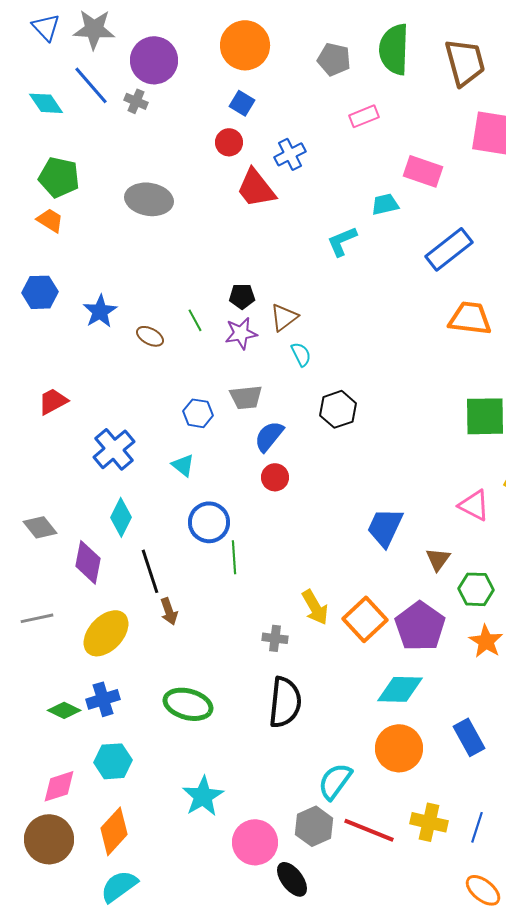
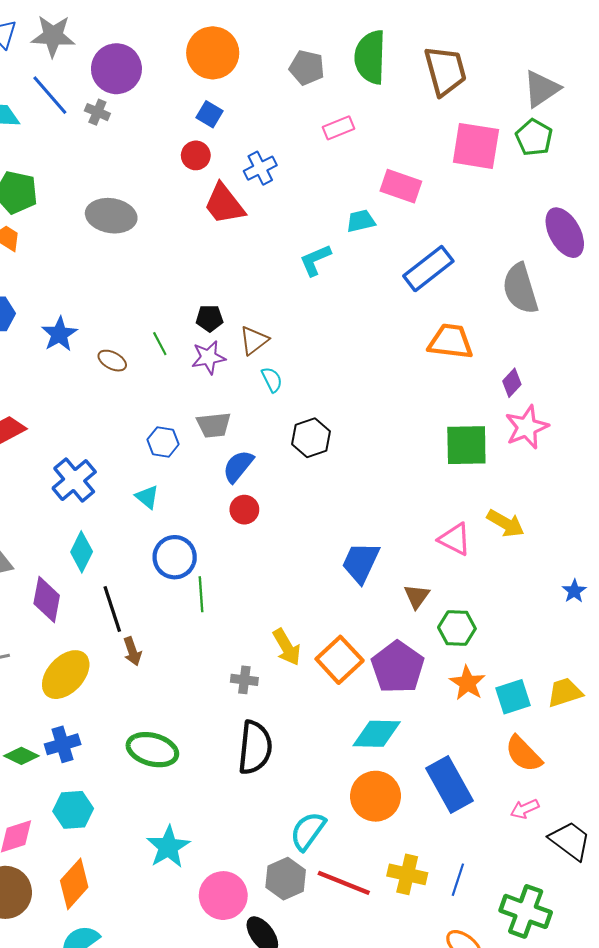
blue rectangle: (469, 737) -> (450, 785), size x1.4

